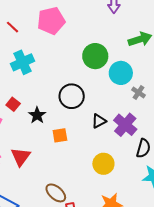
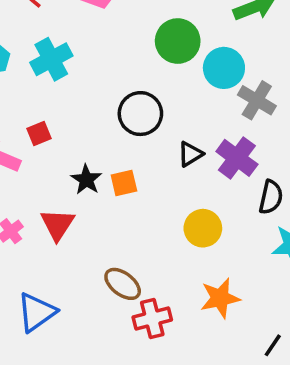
gray cross: (139, 93) -> (257, 100), size x1.5
red square: (13, 104) -> (39, 133), turned 32
black star: (37, 115) -> (86, 180), moved

